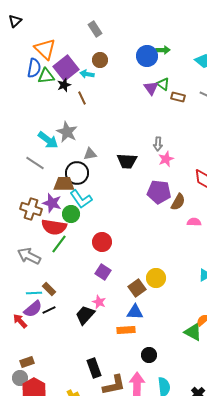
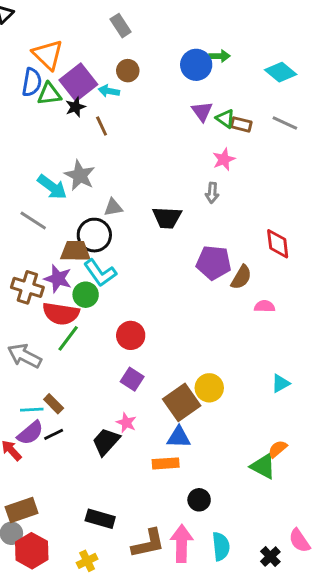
green triangle: (163, 84) -> (225, 119), moved
pink star: (166, 159) -> (224, 159), moved
brown square: (137, 288) -> (182, 402), size x1.4
brown rectangle: (27, 362) -> (22, 510), size x1.5
black rectangle: (94, 368) -> (100, 519), moved, turned -54

